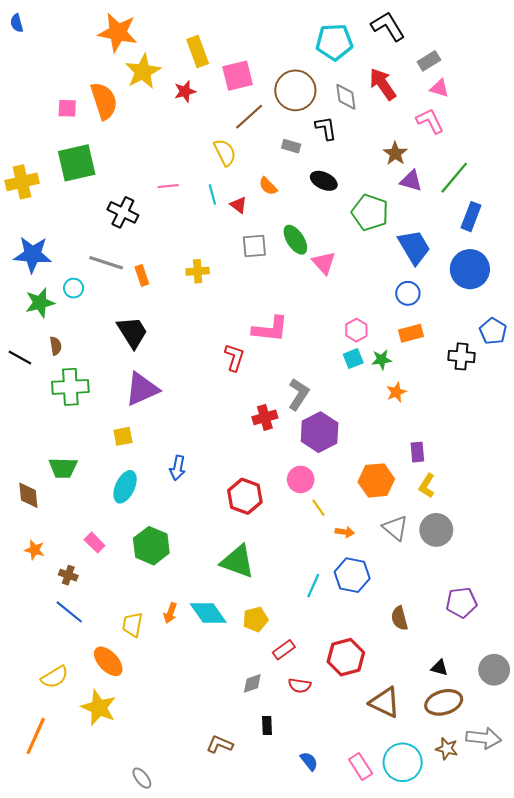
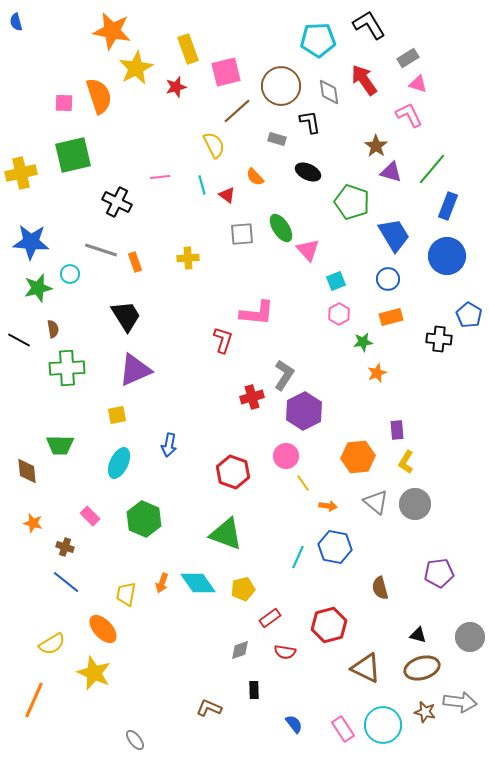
cyan square: (353, 359) -> (336, 281), moved

